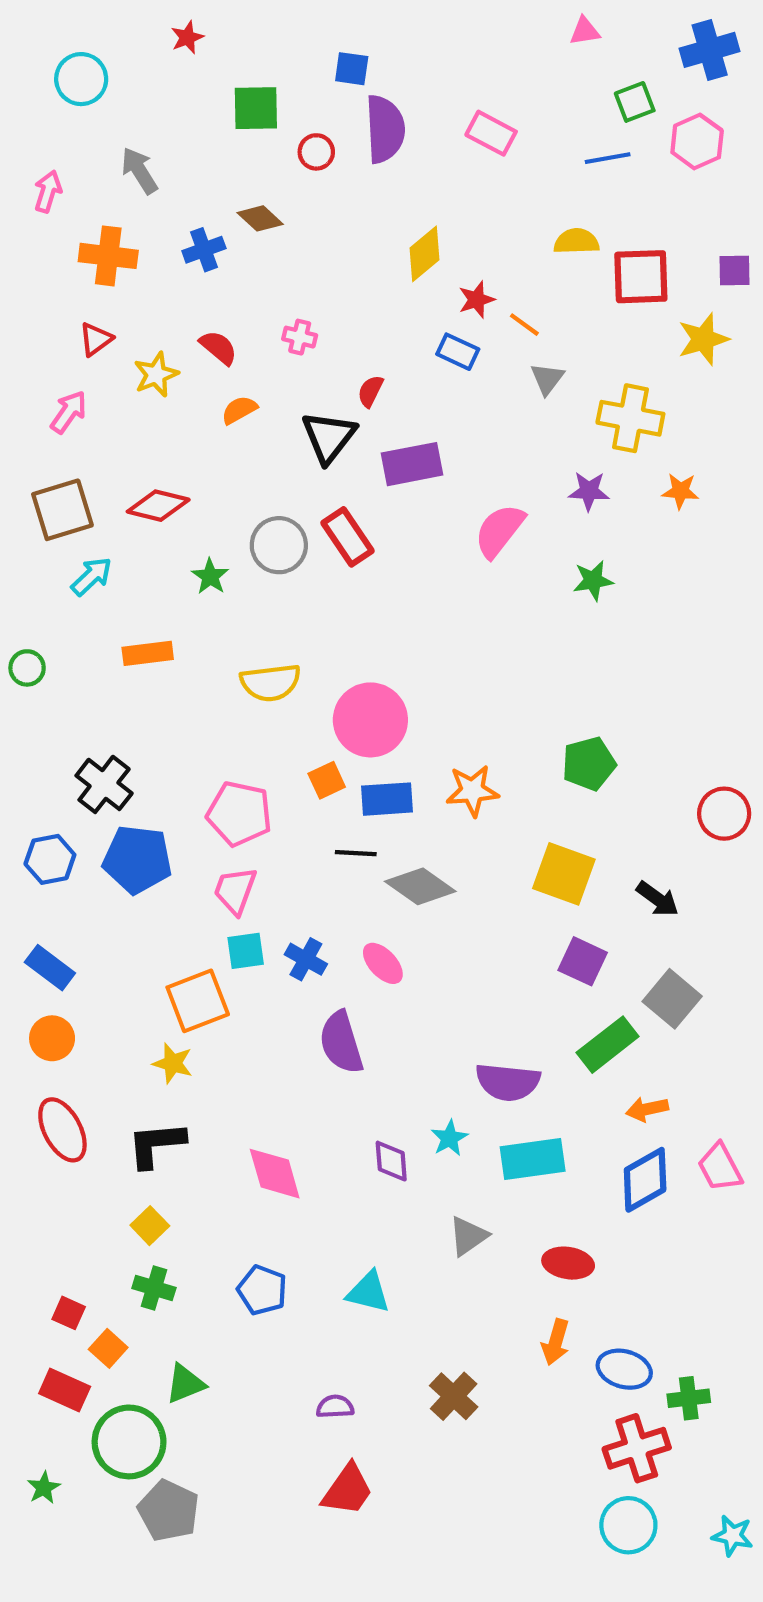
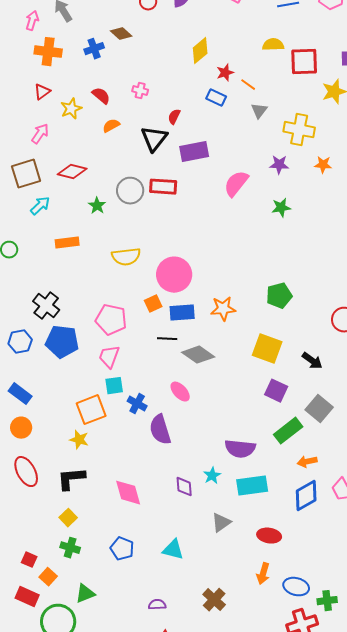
pink arrow: (48, 191) -> (32, 21), moved
pink arrow: (69, 412) -> (40, 134), moved
red rectangle: (347, 537) -> (163, 187), turned -52
blue cross: (306, 959) -> (137, 404), moved

